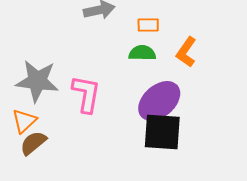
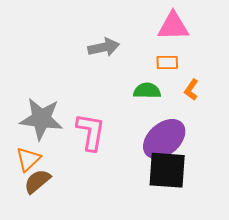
orange rectangle: (148, 25) -> (167, 62), moved
orange L-shape: (186, 52) -> (191, 90), size x0.7

